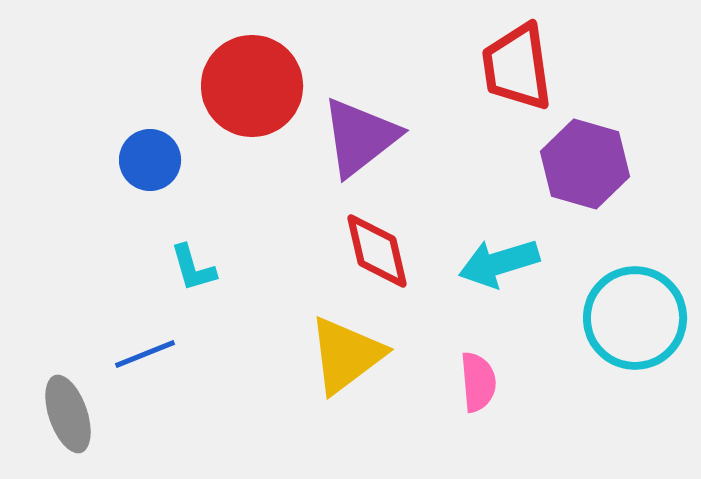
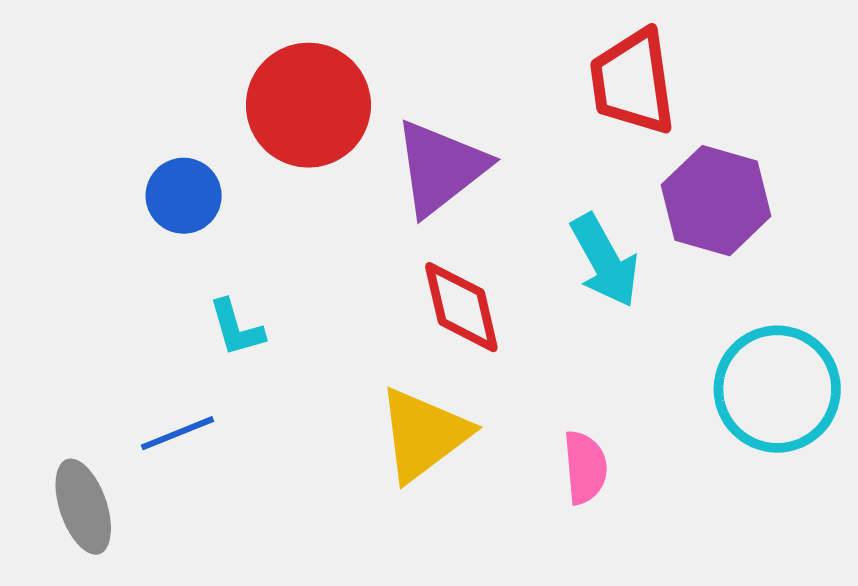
cyan arrow: (499, 263) -> (605, 261), moved, turned -102

